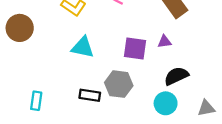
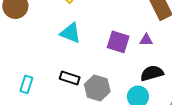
gray hexagon: (119, 84) -> (97, 88), moved
cyan rectangle: (36, 101) -> (26, 84), moved

